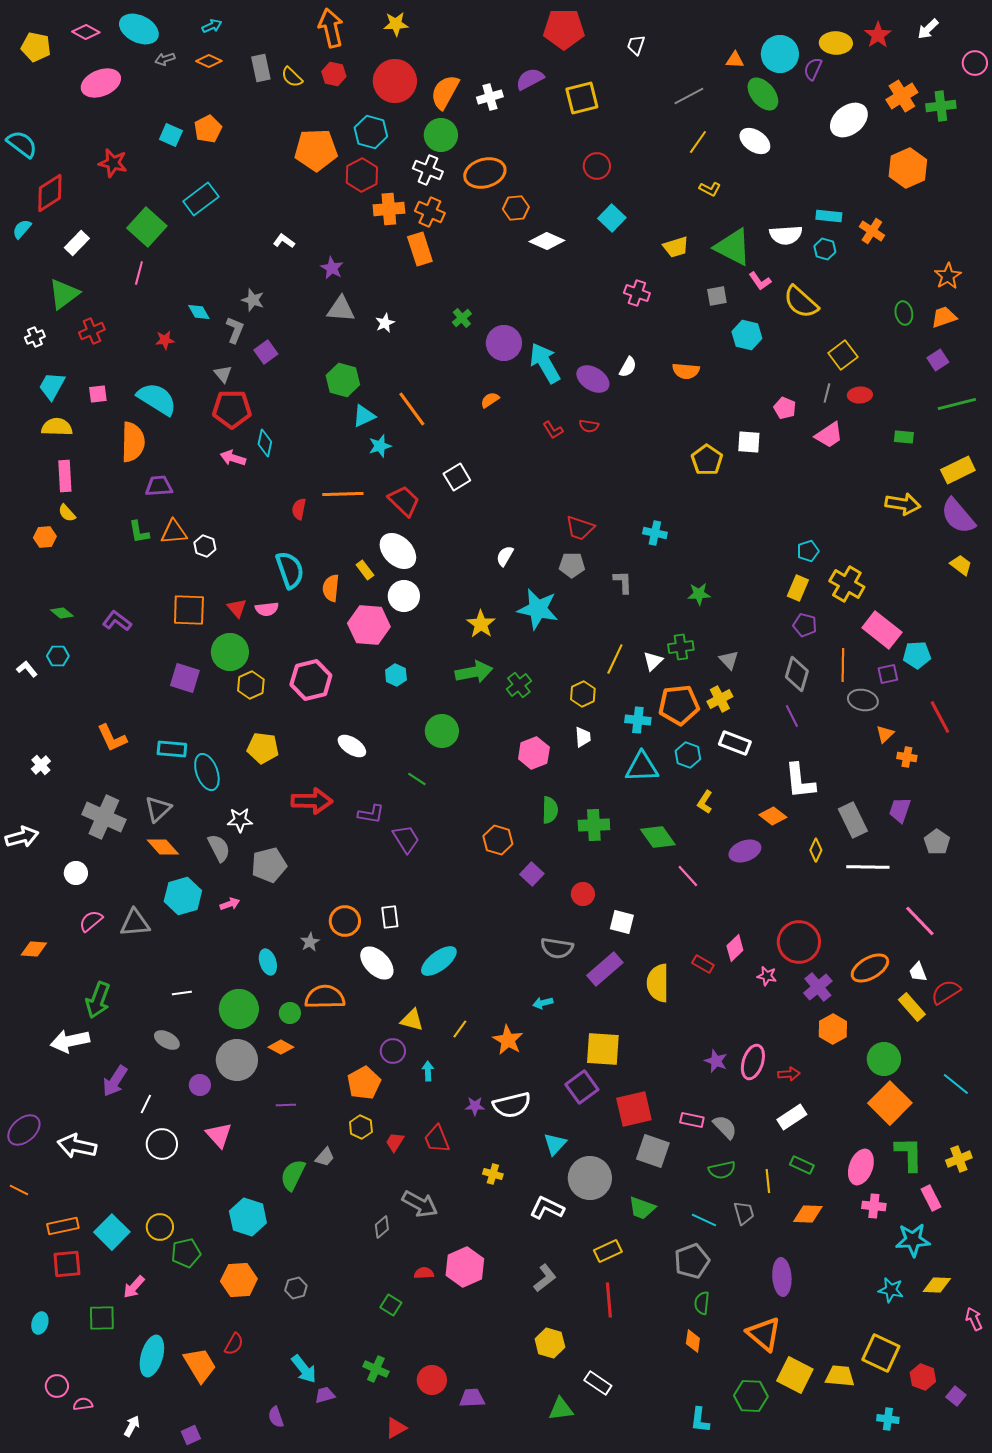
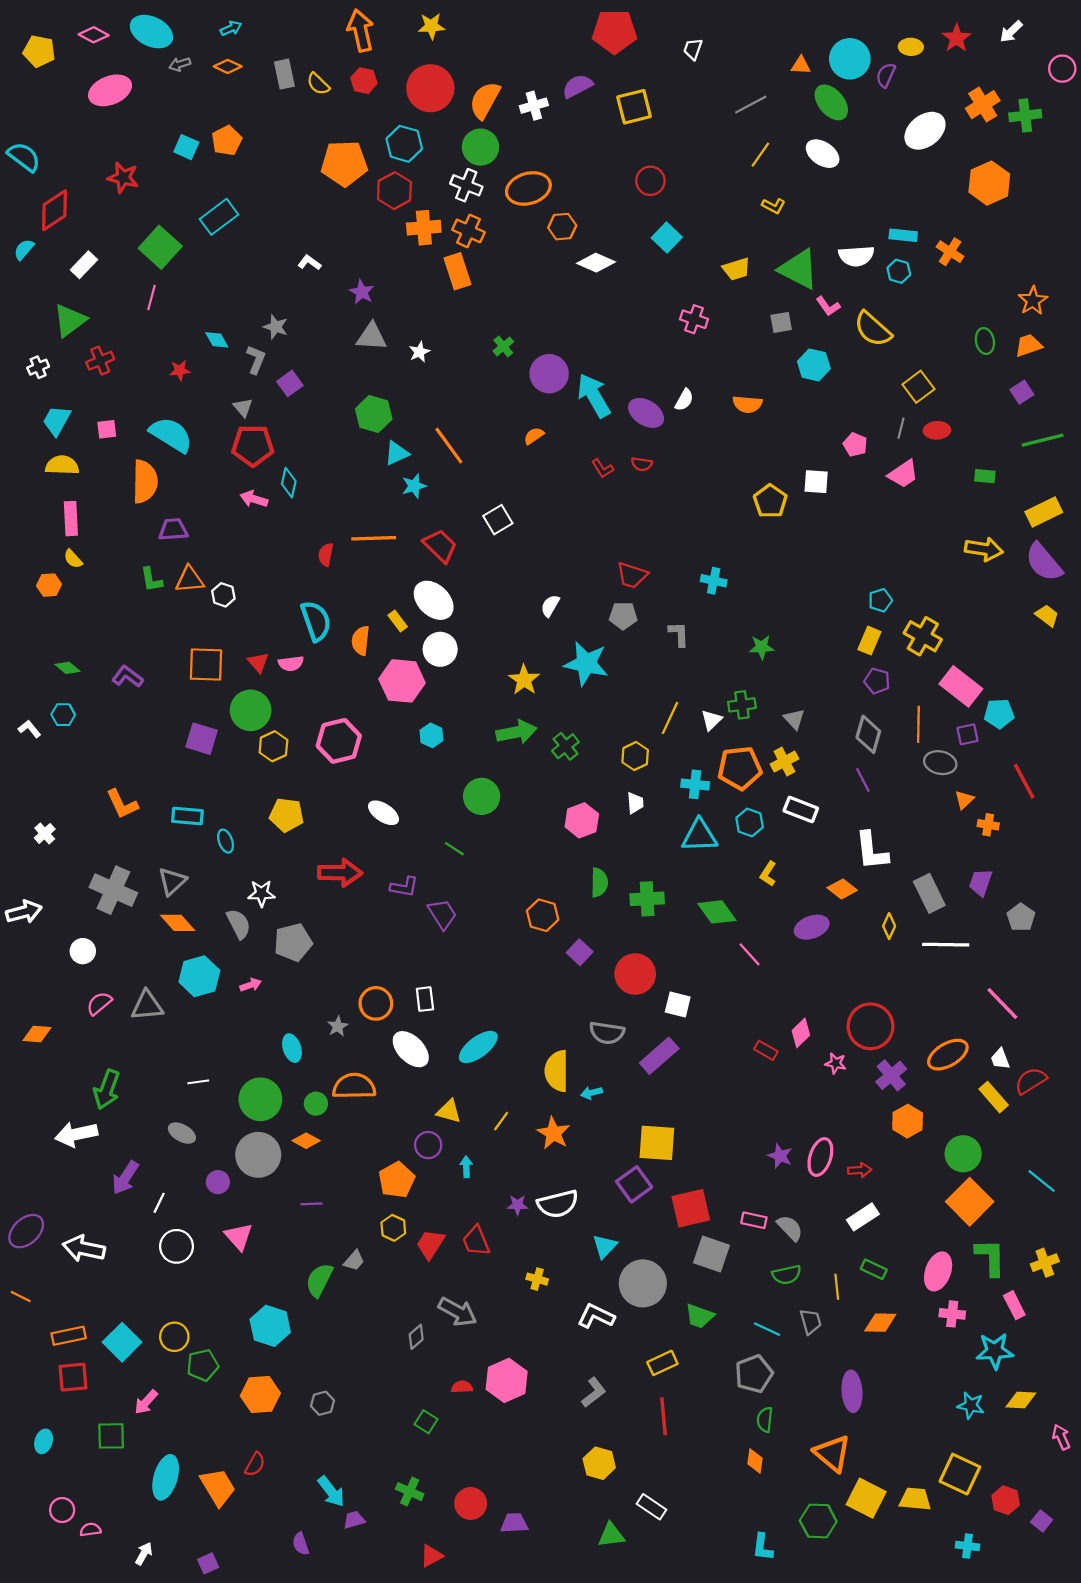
yellow ellipse: (836, 43) -> (911, 47), size x0.7
cyan ellipse: (207, 772) -> (226, 841), size x0.6
red circle: (583, 894) -> (635, 974), size x1.6
yellow semicircle: (658, 983) -> (557, 1071), moved
red trapezoid: (395, 1142) -> (430, 1244), size x1.4

